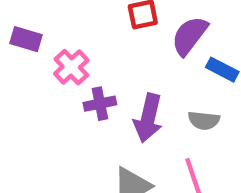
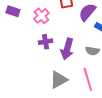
pink cross: (71, 67) -> (41, 16), moved

